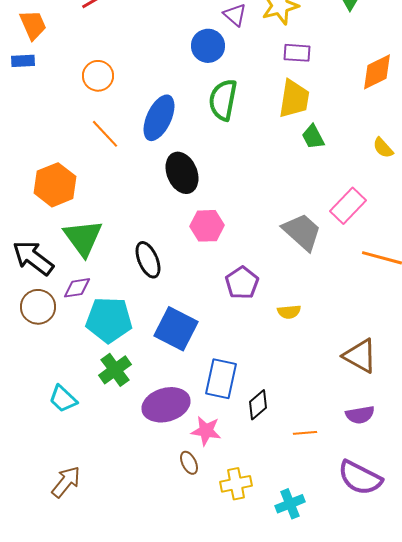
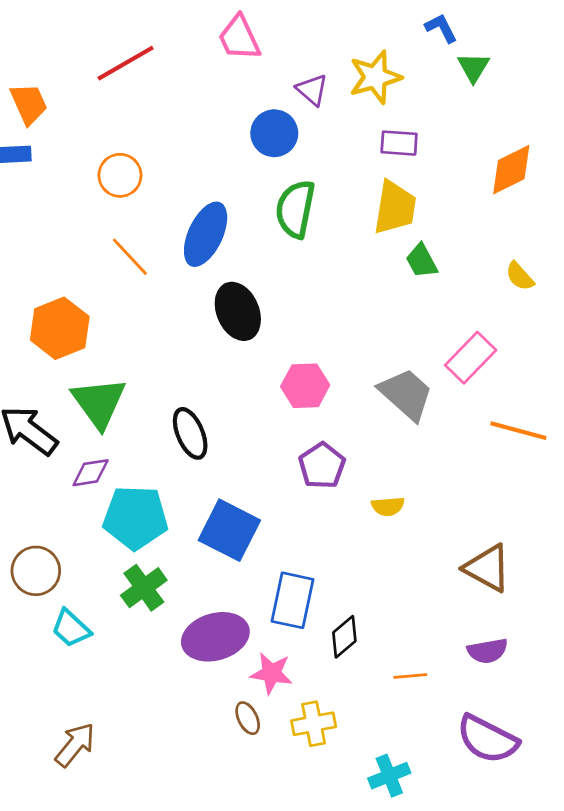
pink hexagon: (207, 226) -> (305, 386), moved
brown circle: (38, 307) -> (36, 571), moved
yellow cross: (236, 484) -> (314, 724), moved

